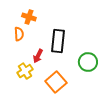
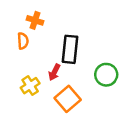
red arrow: (38, 56) -> (54, 72), moved

